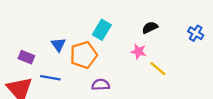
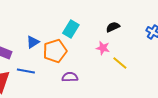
blue triangle: (58, 45) -> (33, 42), turned 32

